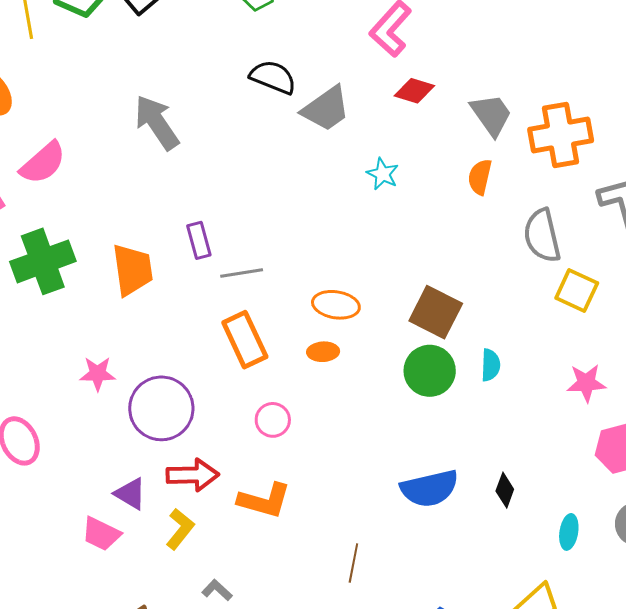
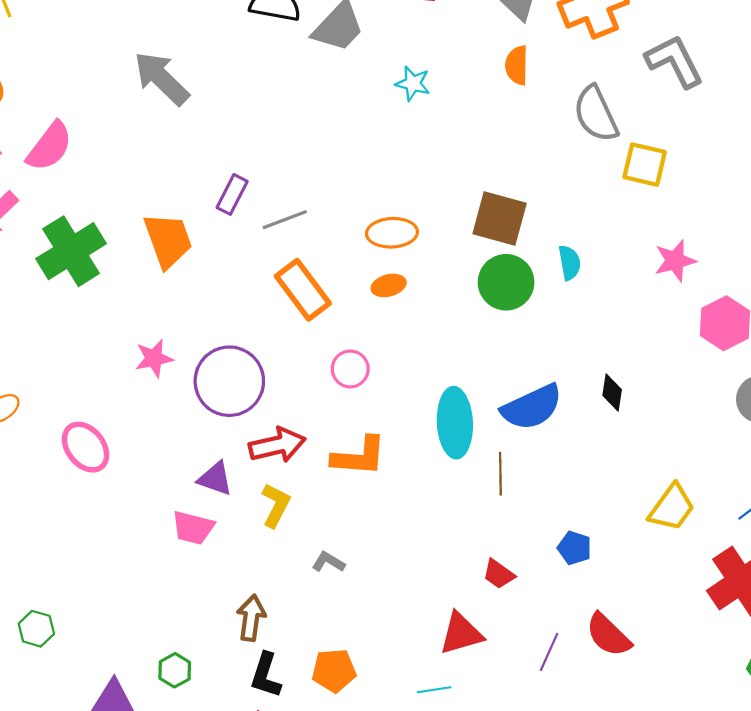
purple rectangle: (199, 240) -> (232, 194), turned 54
cyan ellipse: (569, 532) -> (455, 423), moved, size x1.8
brown line: (353, 563) -> (500, 474), moved

